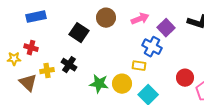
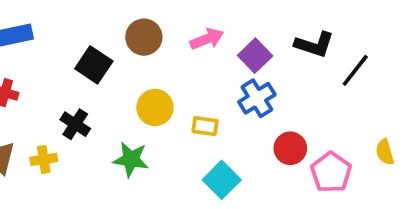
blue cross: (152, 47) -> (257, 98), moved, turned 30
yellow cross: (47, 71) -> (44, 159), moved
yellow circle: (122, 84) -> (155, 108), moved

